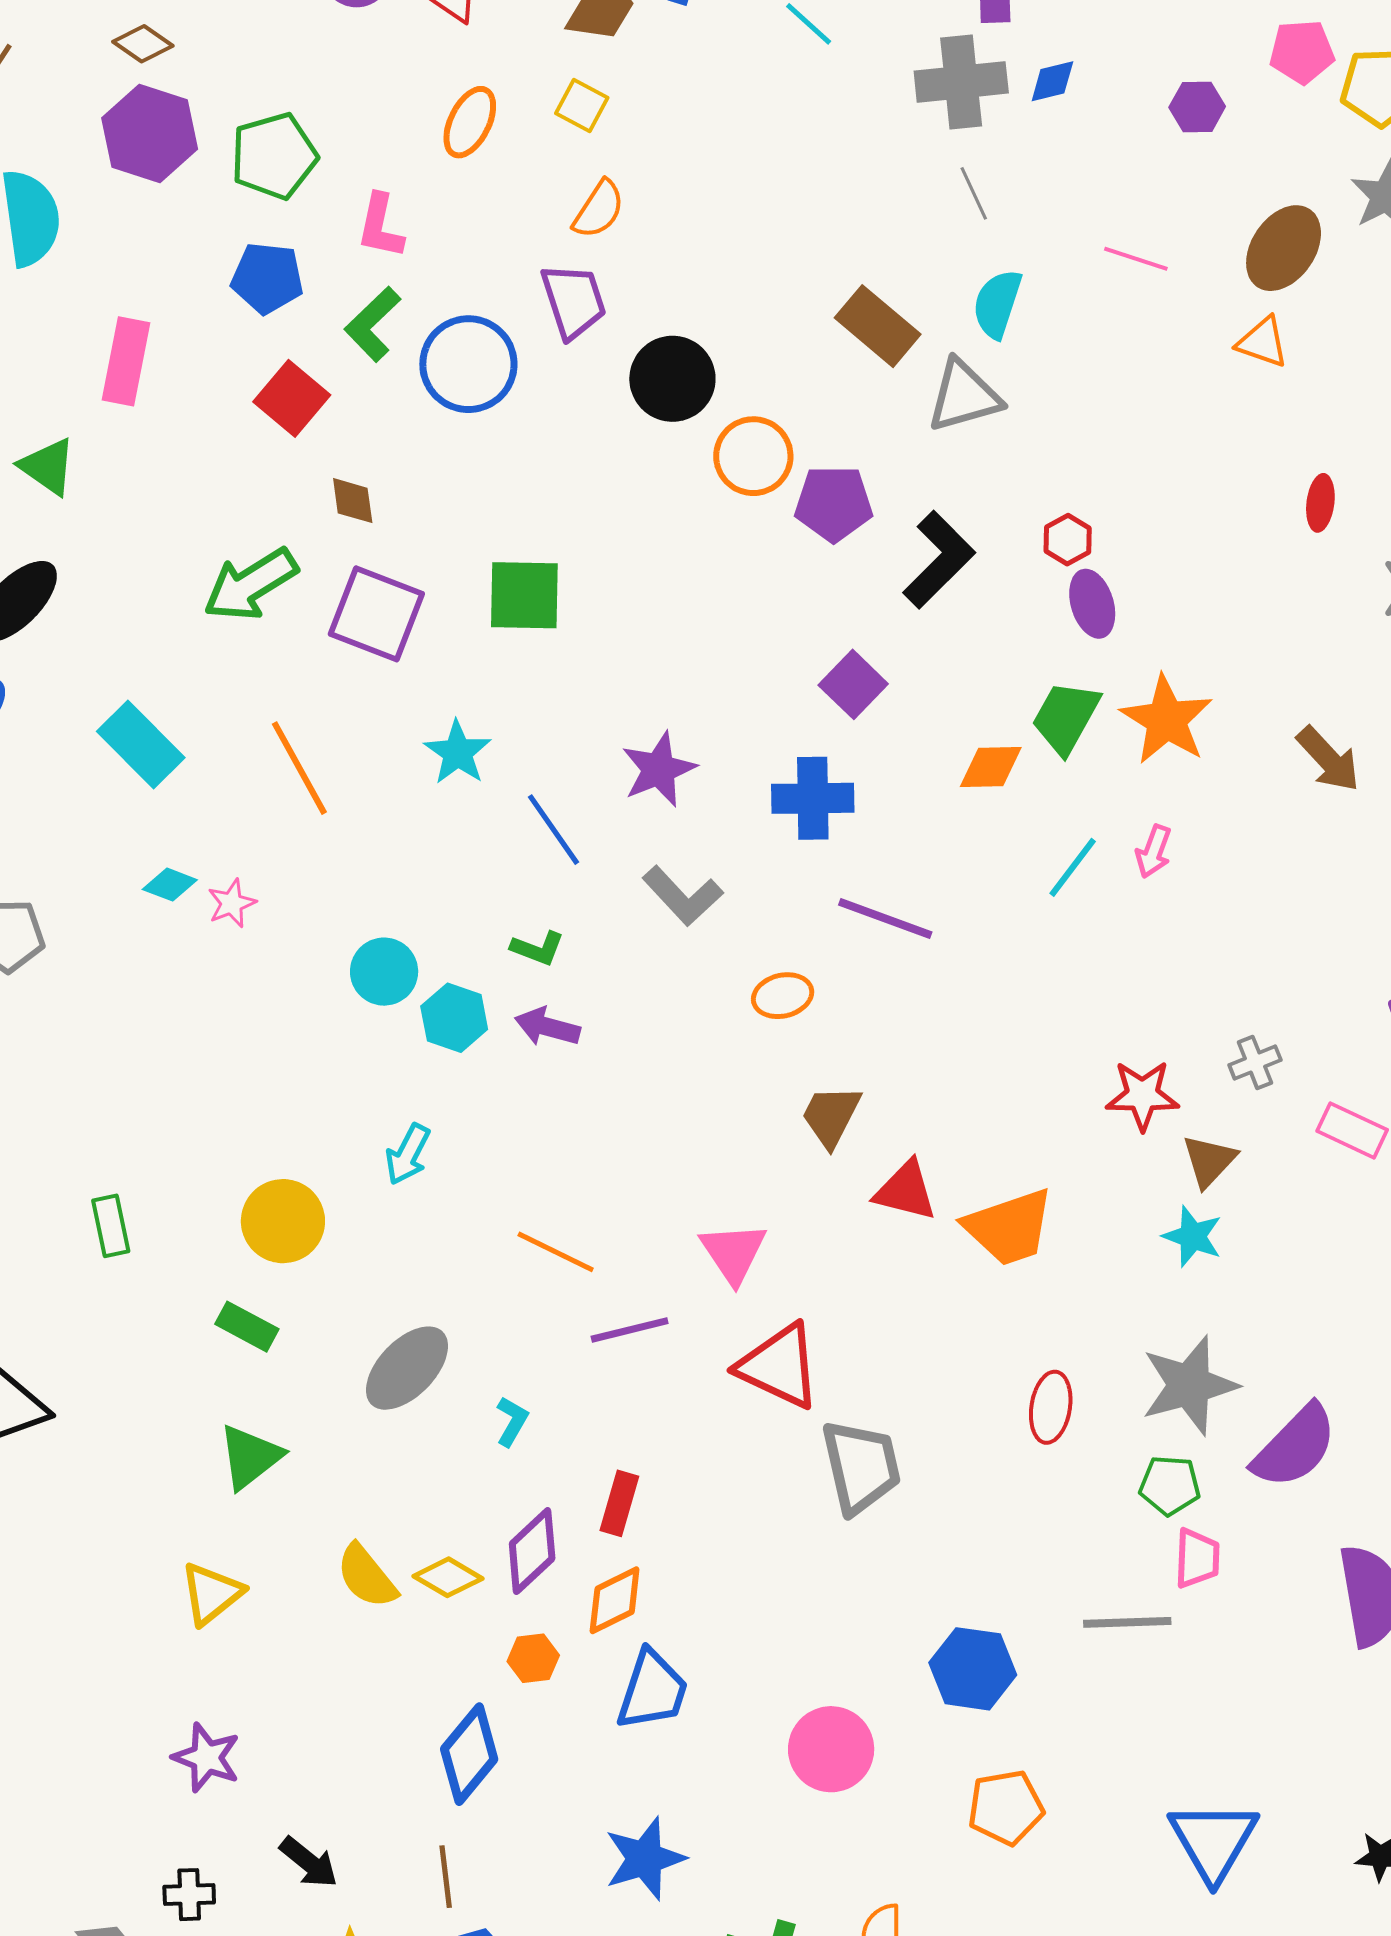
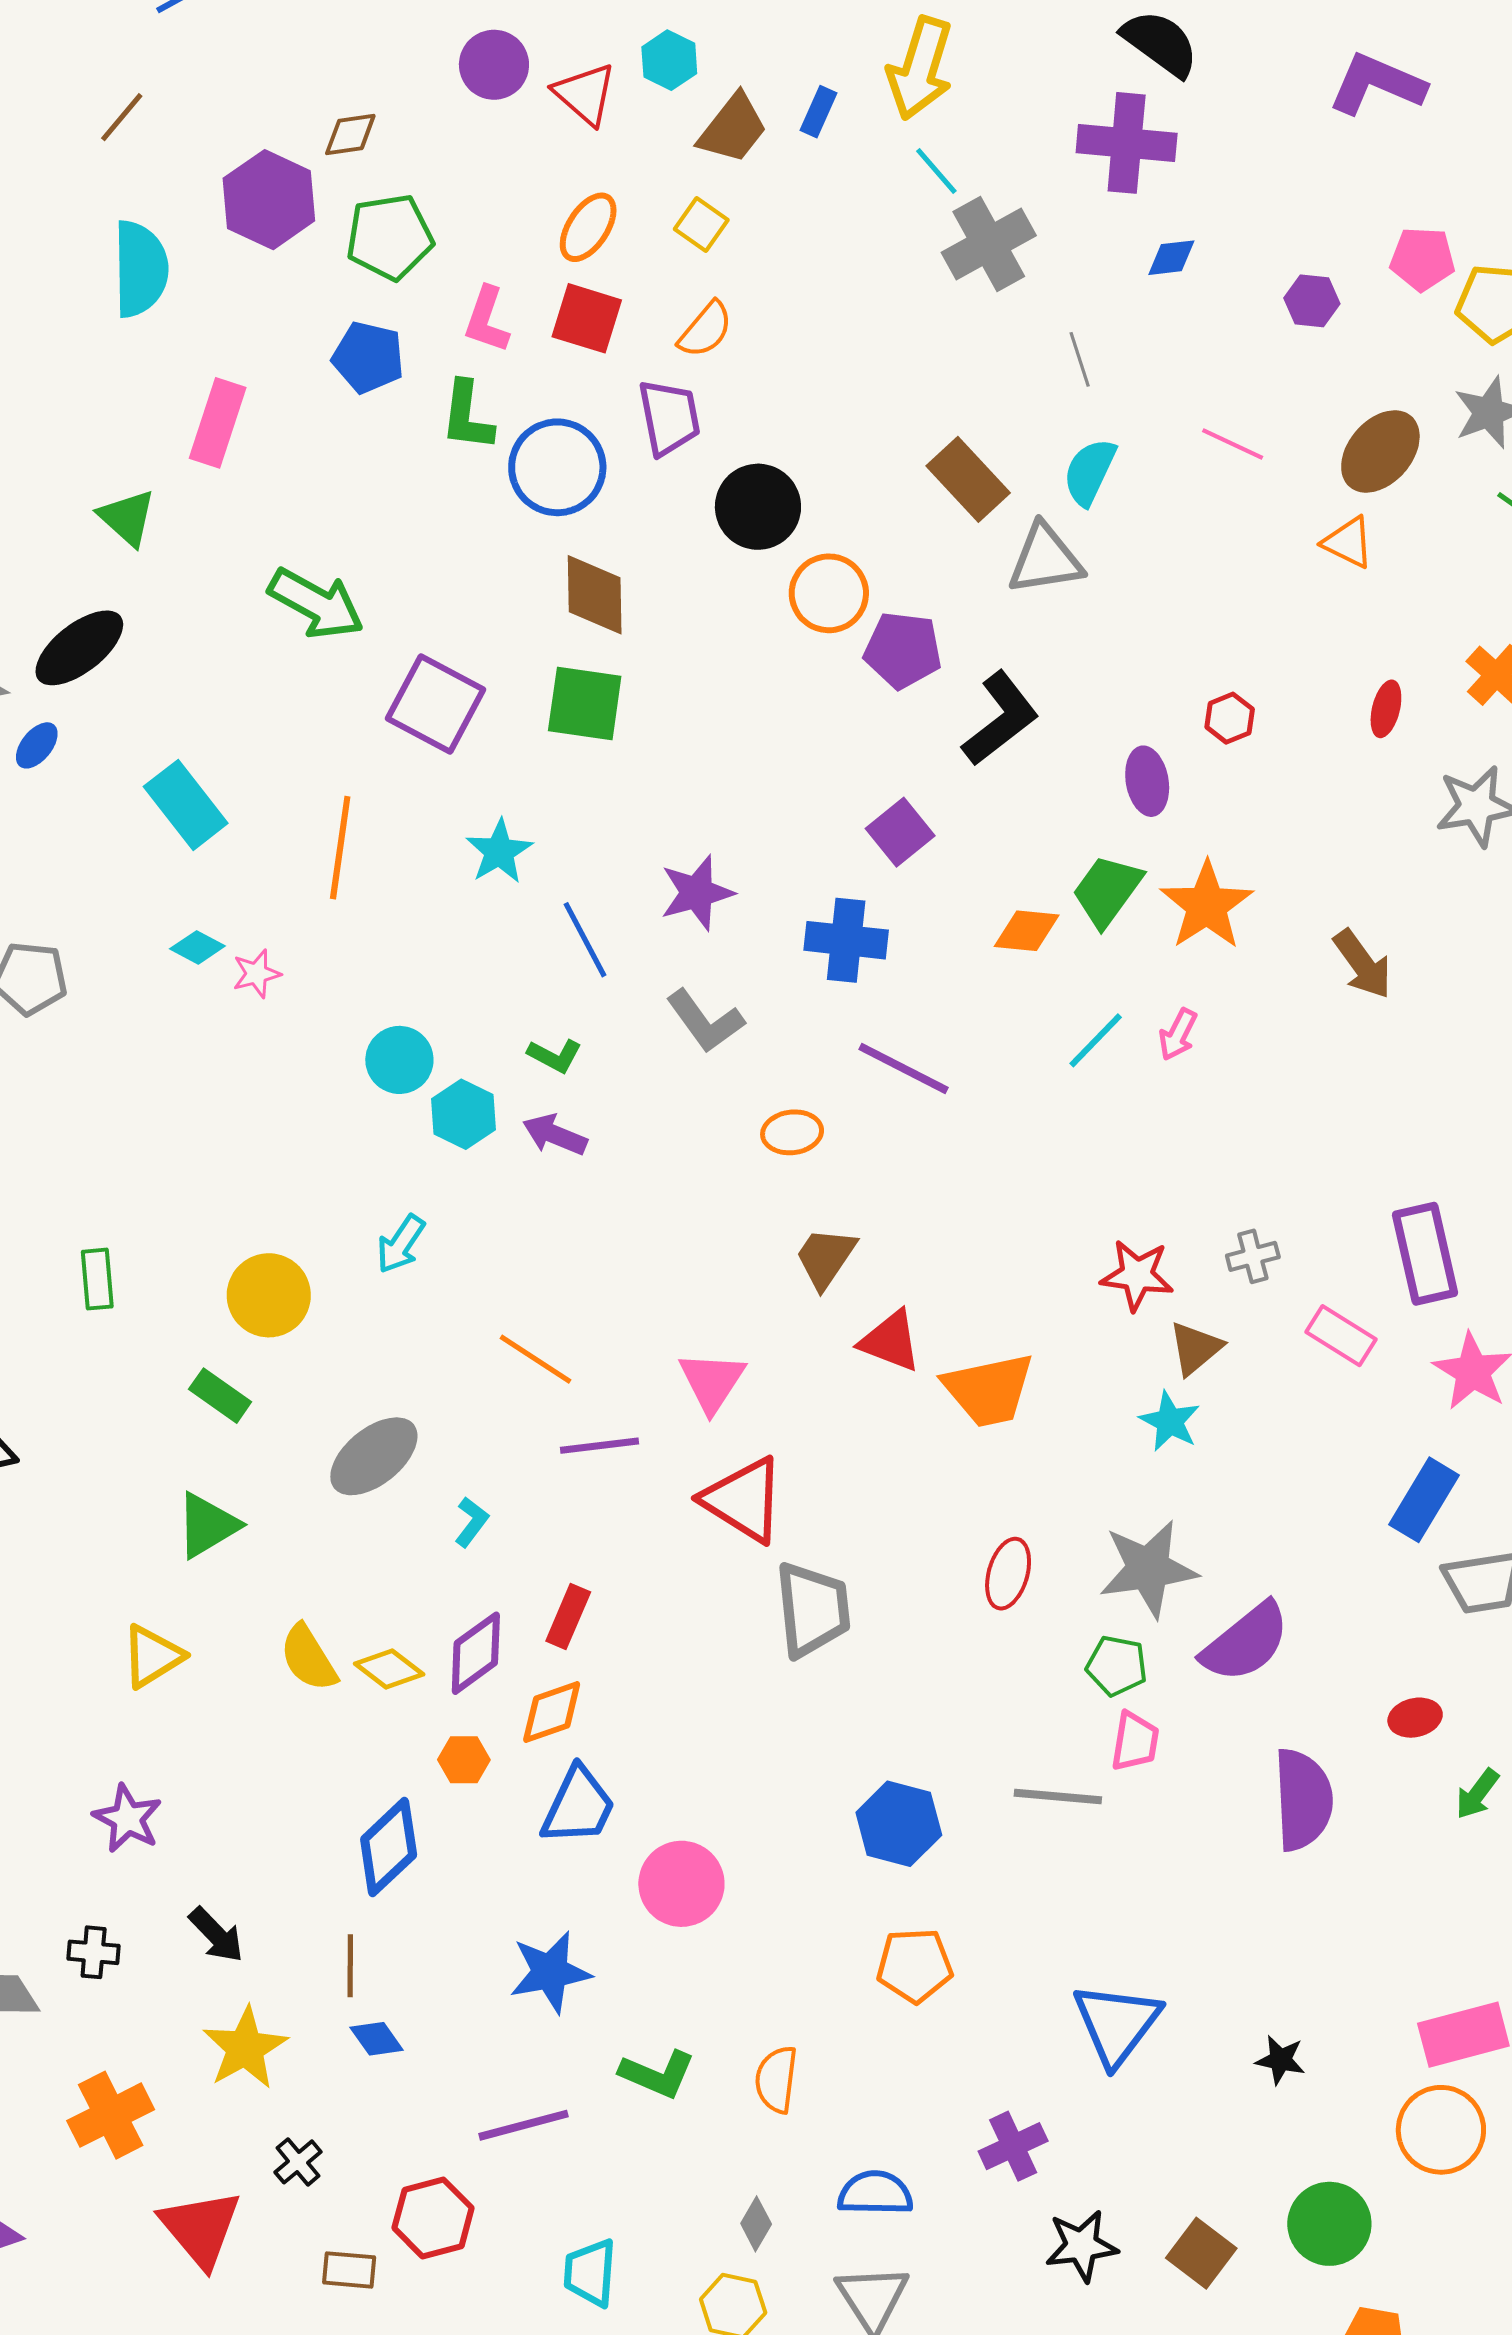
brown diamond: (143, 44) -> (350, 135), moved, turned -50
gray cross: (961, 82) -> (989, 244), moved, turned -30
green L-shape: (373, 324) -> (467, 416), turned -46
red square: (292, 398) -> (587, 318), moved, turned -30
brown diamond: (353, 501) -> (595, 595), moved, size x1.6
red hexagon: (1068, 540) -> (1230, 718), moved
green arrow: (250, 585) -> (316, 604), moved, turned -126
orange line: (299, 768) -> (340, 848), turned 30
pink circle: (831, 1749) -> (681, 1884), moved

